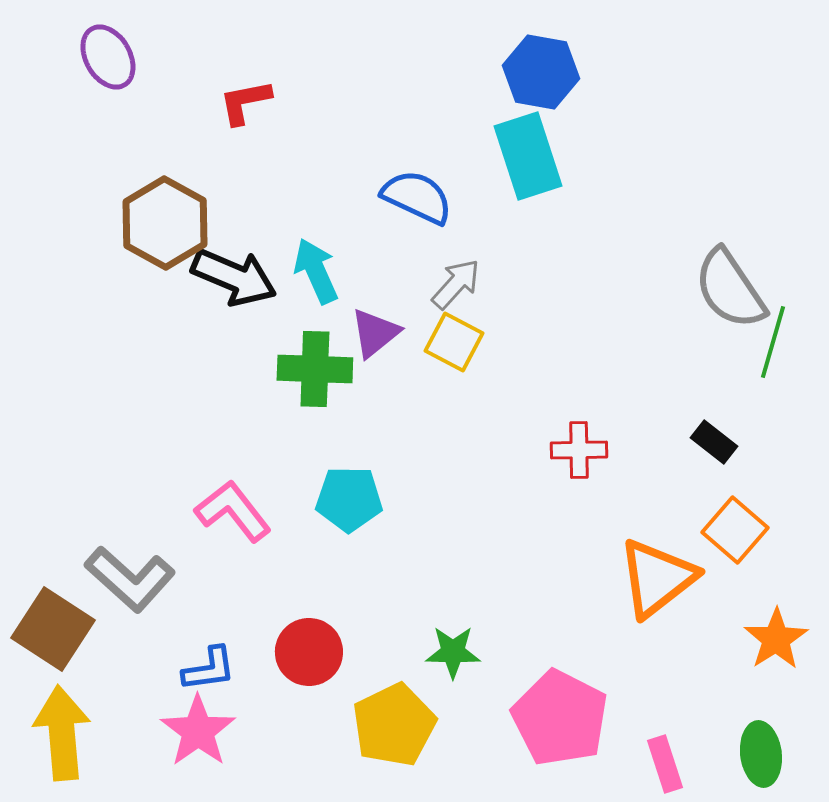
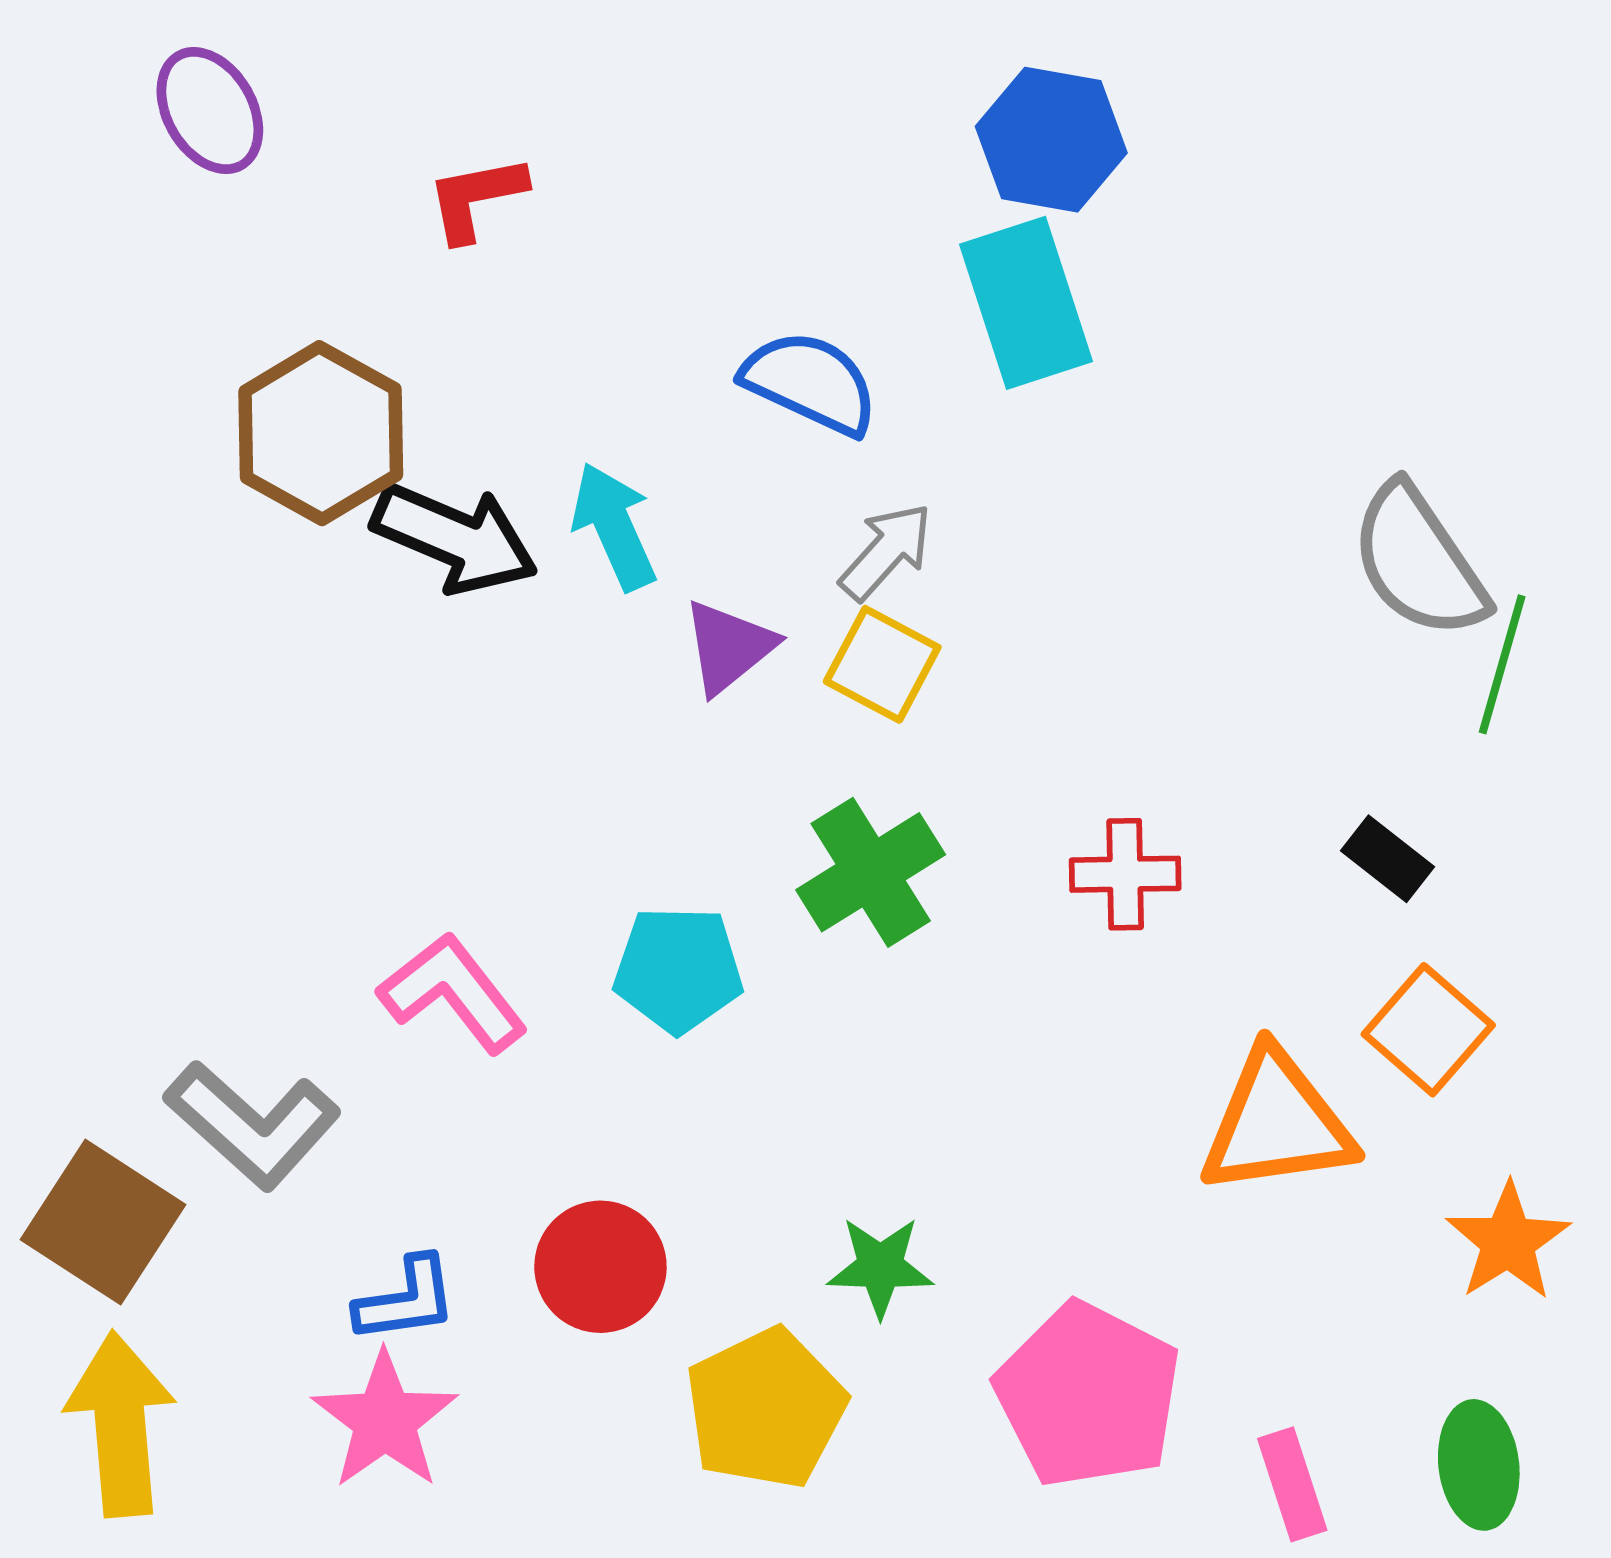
green cross: (315, 369) -> (871, 872), moved, turned -34
orange triangle: (657, 578) -> (1277, 1123), turned 30

